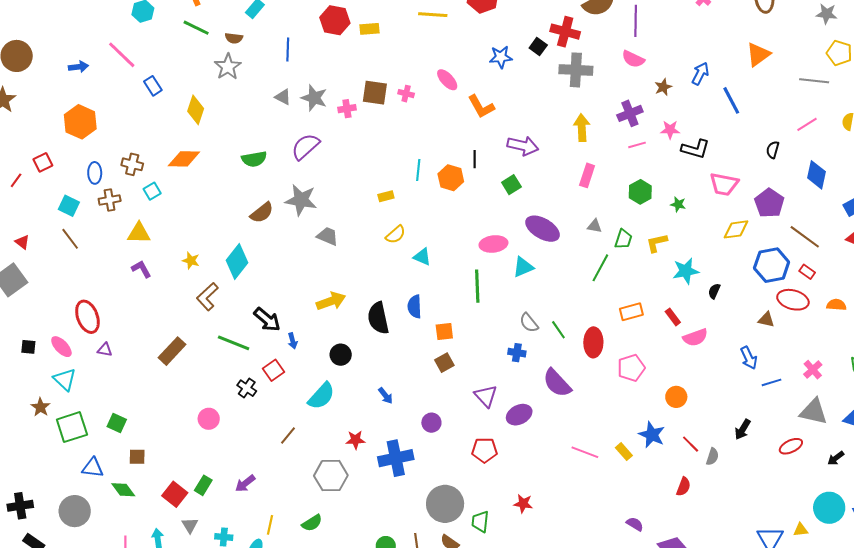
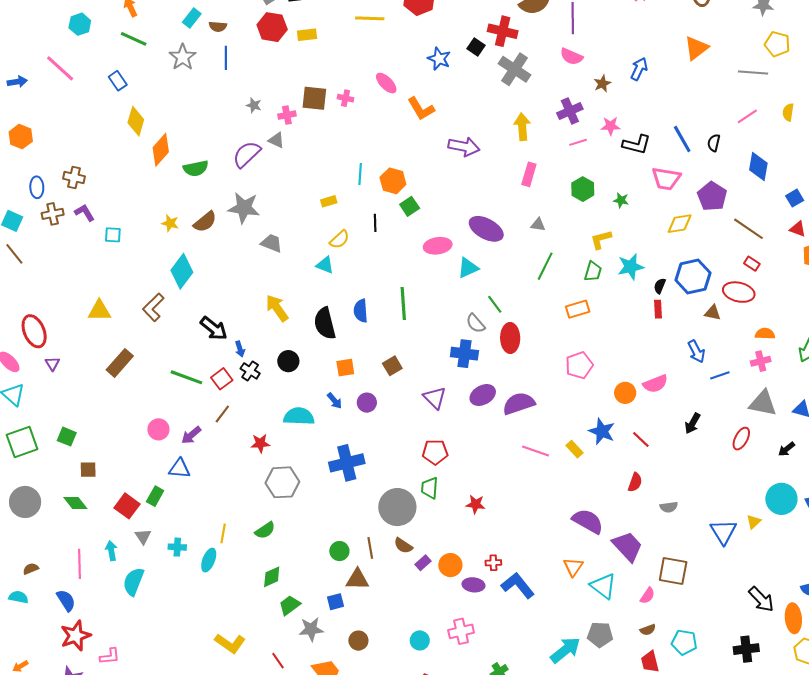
brown semicircle: (234, 38) -> (218, 26), moved
blue star: (501, 57) -> (439, 59), turned 30
gray star: (228, 67) -> (183, 57), moved
gray cross: (576, 70) -> (514, 69), turned 32
blue rectangle: (153, 86) -> (118, 81), moved
gray triangle: (283, 97) -> (276, 140), moved
gray star: (314, 98) -> (254, 105), size x0.6
blue line: (731, 100) -> (682, 139), moved
orange hexagon: (80, 122) -> (21, 137), size x0.7
orange diamond: (184, 159) -> (161, 150), moved, turned -48
black line: (475, 159) -> (375, 223), moved
green square: (511, 185) -> (410, 206), moved
cyan square: (152, 191) -> (113, 235), moved, turned 36
yellow triangle: (139, 233) -> (99, 311), moved
green trapezoid: (623, 239) -> (593, 271), moved
cyan triangle: (422, 257) -> (325, 265), moved
yellow star: (191, 261) -> (170, 223), moved
blue hexagon: (772, 265) -> (693, 277), moved
purple L-shape: (141, 269) -> (85, 213), moved
green line: (477, 286) -> (403, 303), moved
yellow arrow: (331, 301) -> (277, 308), turned -104
orange semicircle: (836, 305) -> (765, 334), moved
red rectangle: (673, 317) -> (658, 309), moved, turned 36
green line: (558, 330) -> (495, 304), moved
orange square: (444, 332) -> (345, 368), moved
pink semicircle: (695, 337) -> (655, 384), moved
red ellipse: (593, 342) -> (510, 338), moved
green line: (234, 343) -> (186, 377), moved
purple triangle: (105, 350) -> (52, 364), turned 49
blue cross: (517, 353) -> (464, 354), size x1.5
pink cross: (813, 370) -> (761, 361), turned 30
purple semicircle: (557, 383) -> (519, 403), moved, turned 116
black cross: (247, 388) -> (250, 371), moved
cyan semicircle: (321, 396) -> (299, 416), moved, turned -128
purple ellipse: (519, 415) -> (483, 395), moved
purple circle: (431, 423) -> (367, 403), moved
brown line: (288, 435) -> (222, 414), moved
red star: (355, 440) -> (260, 443), moved
red ellipse: (791, 446) -> (741, 439), turned -35
gray semicircle: (712, 457) -> (669, 507), moved, turned 66
blue triangle: (93, 468) -> (179, 468), moved
purple arrow: (245, 483) -> (191, 435), moved
gray circle: (75, 511) -> (25, 502), moved
green trapezoid: (480, 522) -> (430, 488), moved
purple semicircle: (635, 524) -> (588, 521), size x1.8
yellow triangle: (801, 530) -> (754, 522), turned -35

